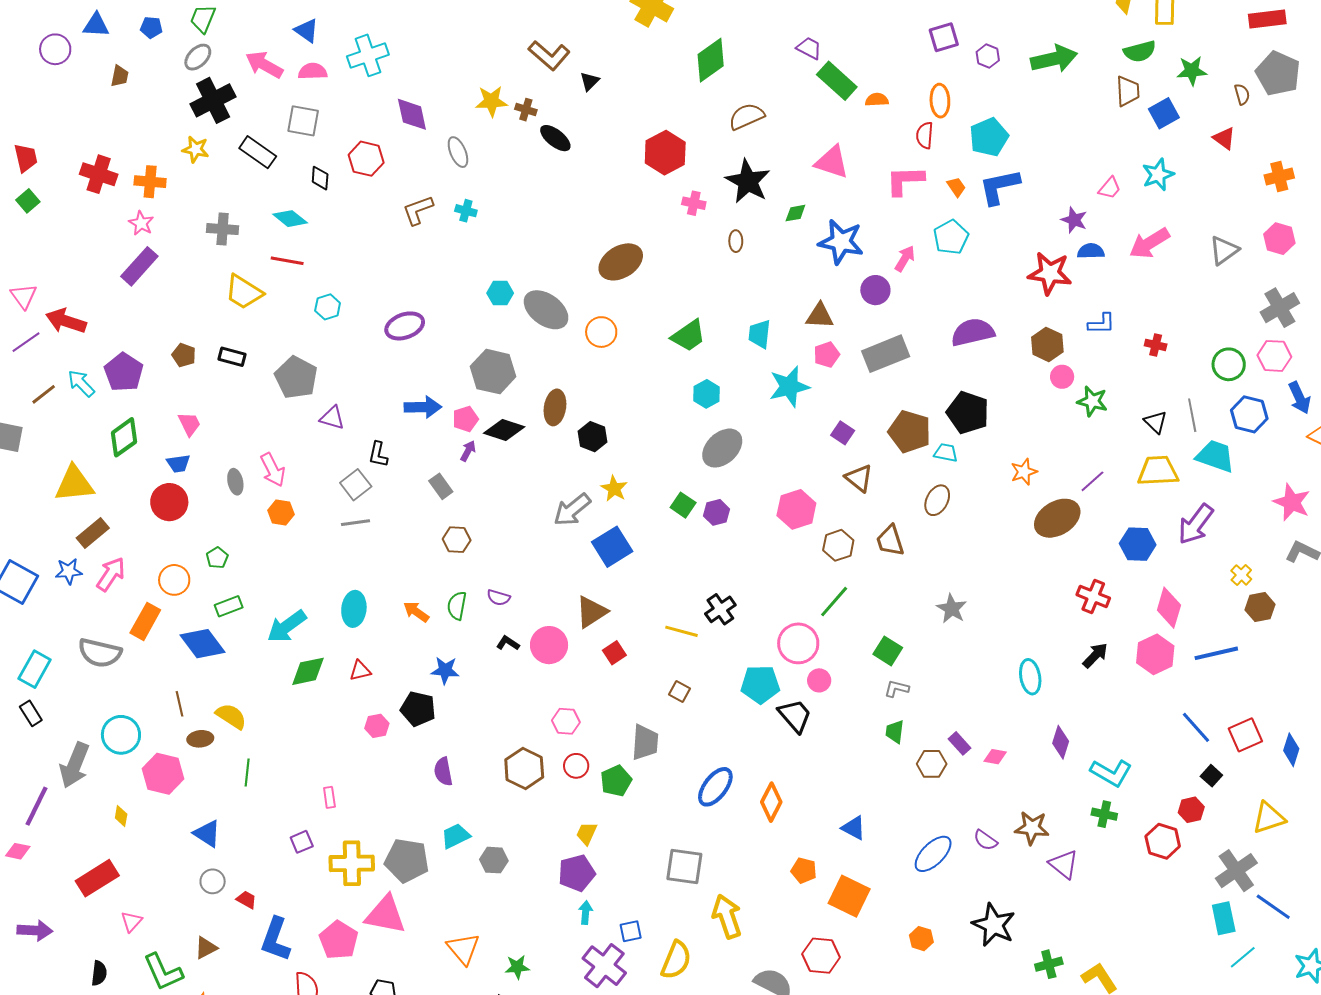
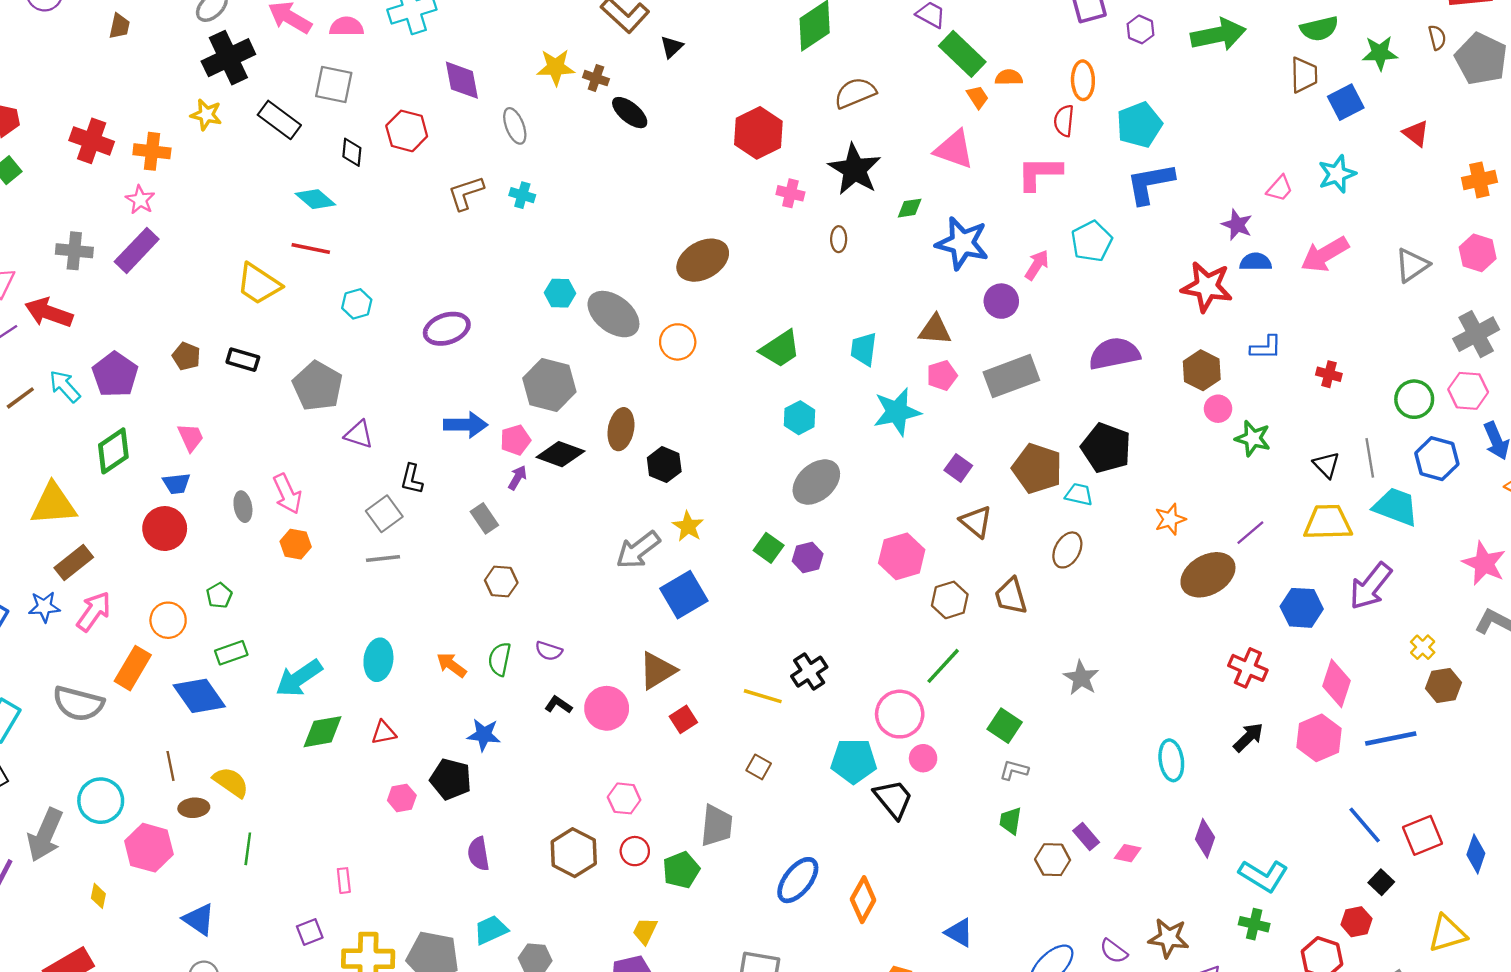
brown semicircle: (1242, 94) -> (1437, 38), moved
orange trapezoid: (956, 187) -> (977, 97), moved
gray cross: (223, 229) -> (74, 251), moved

